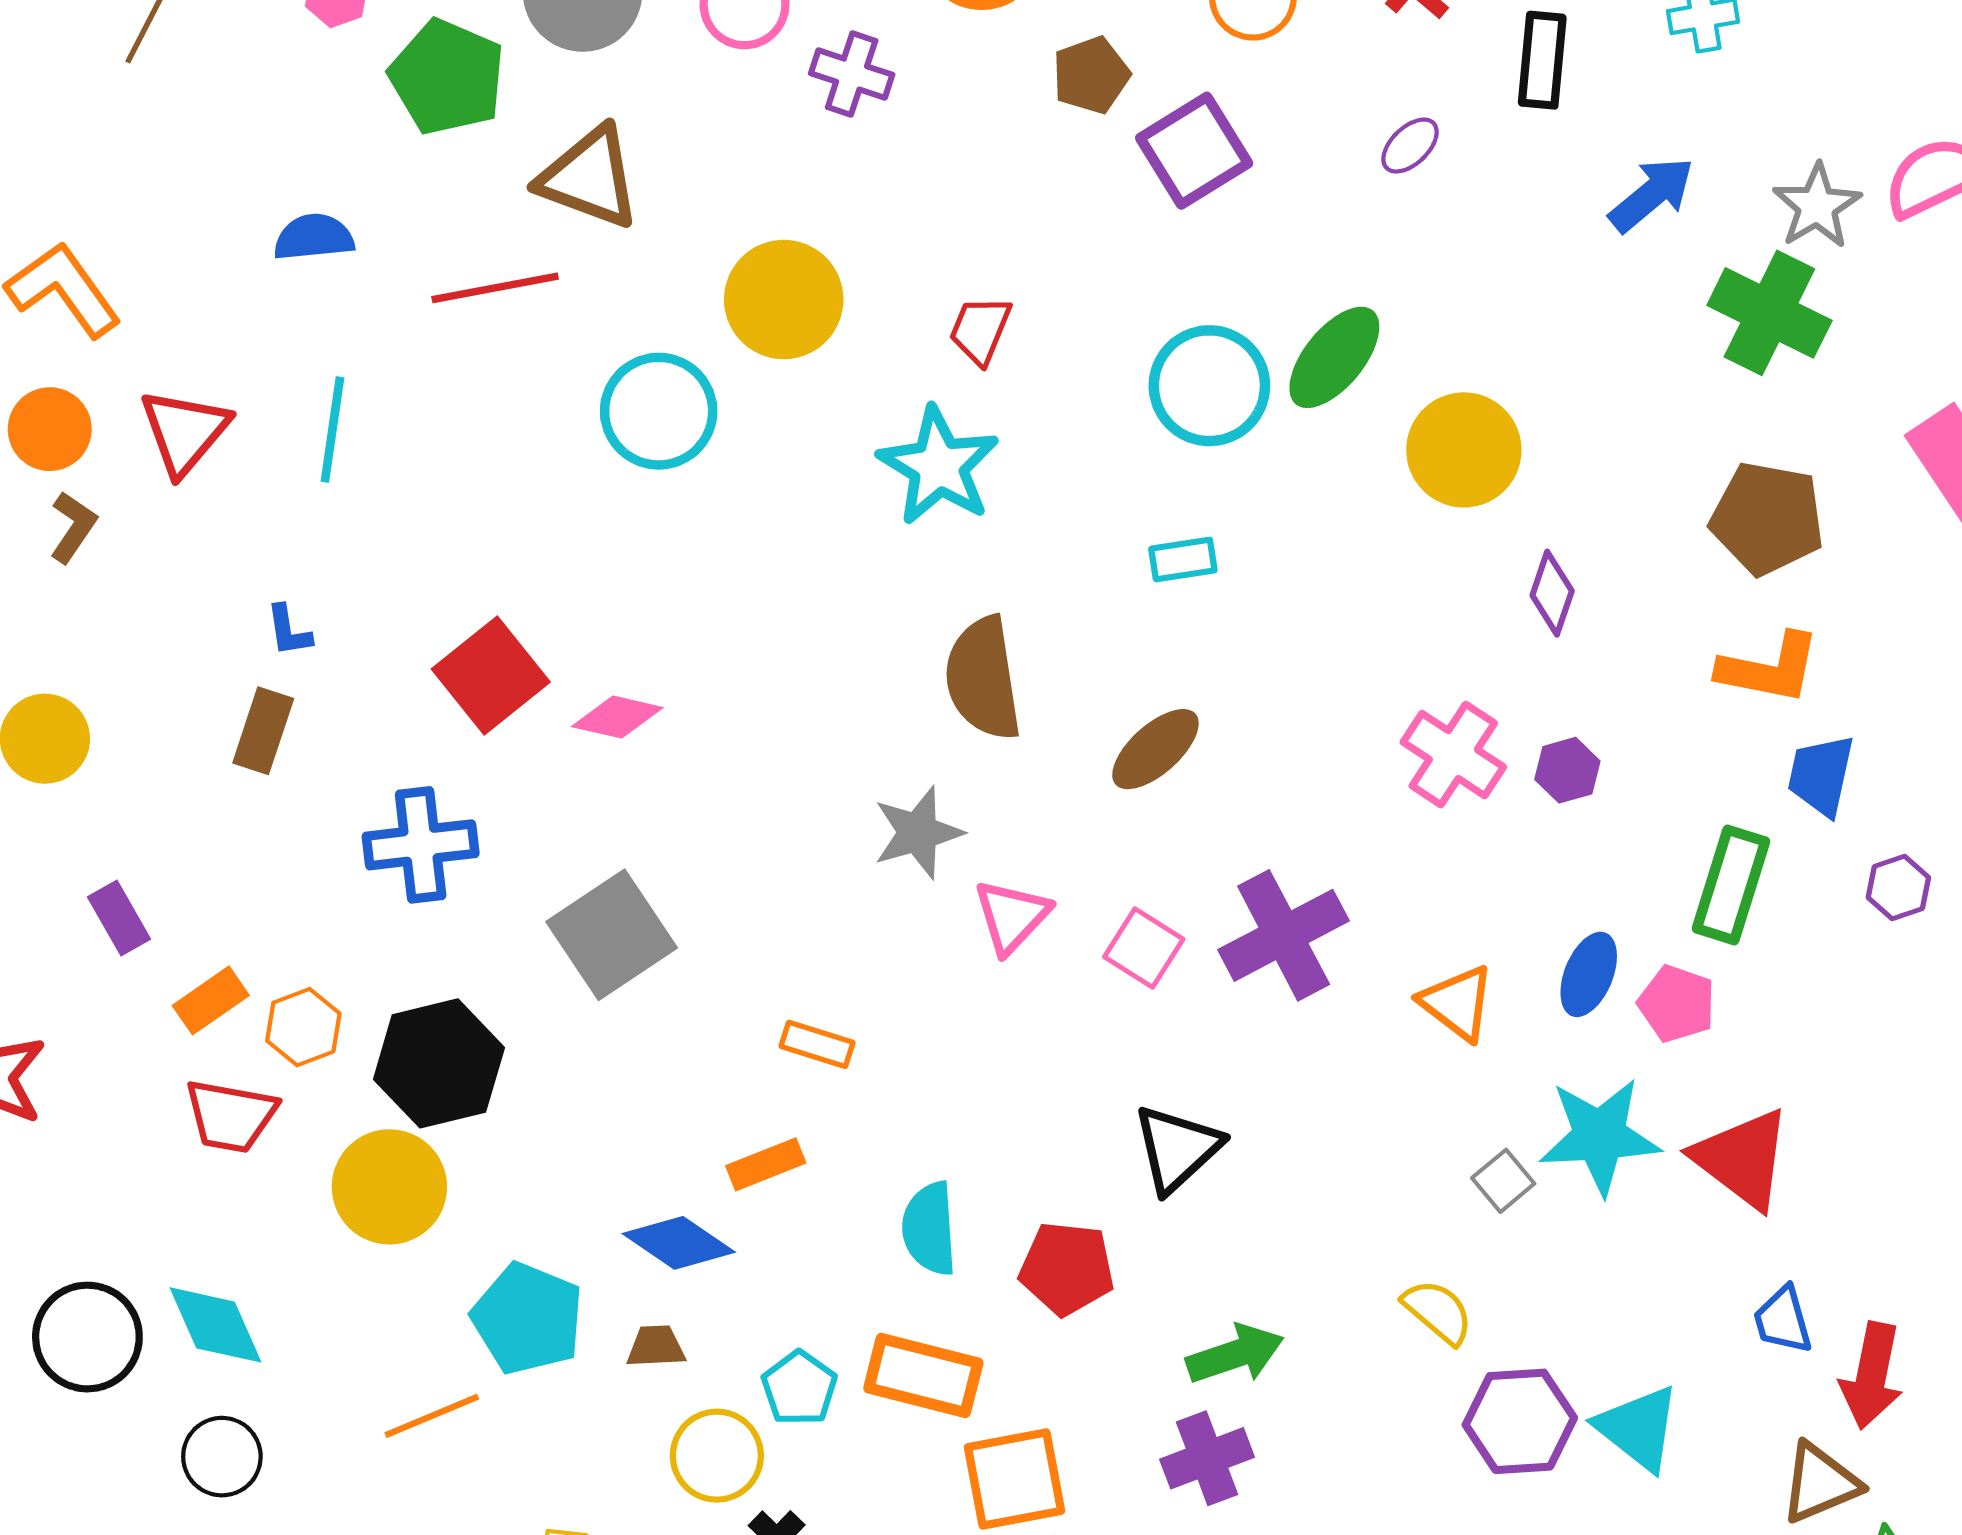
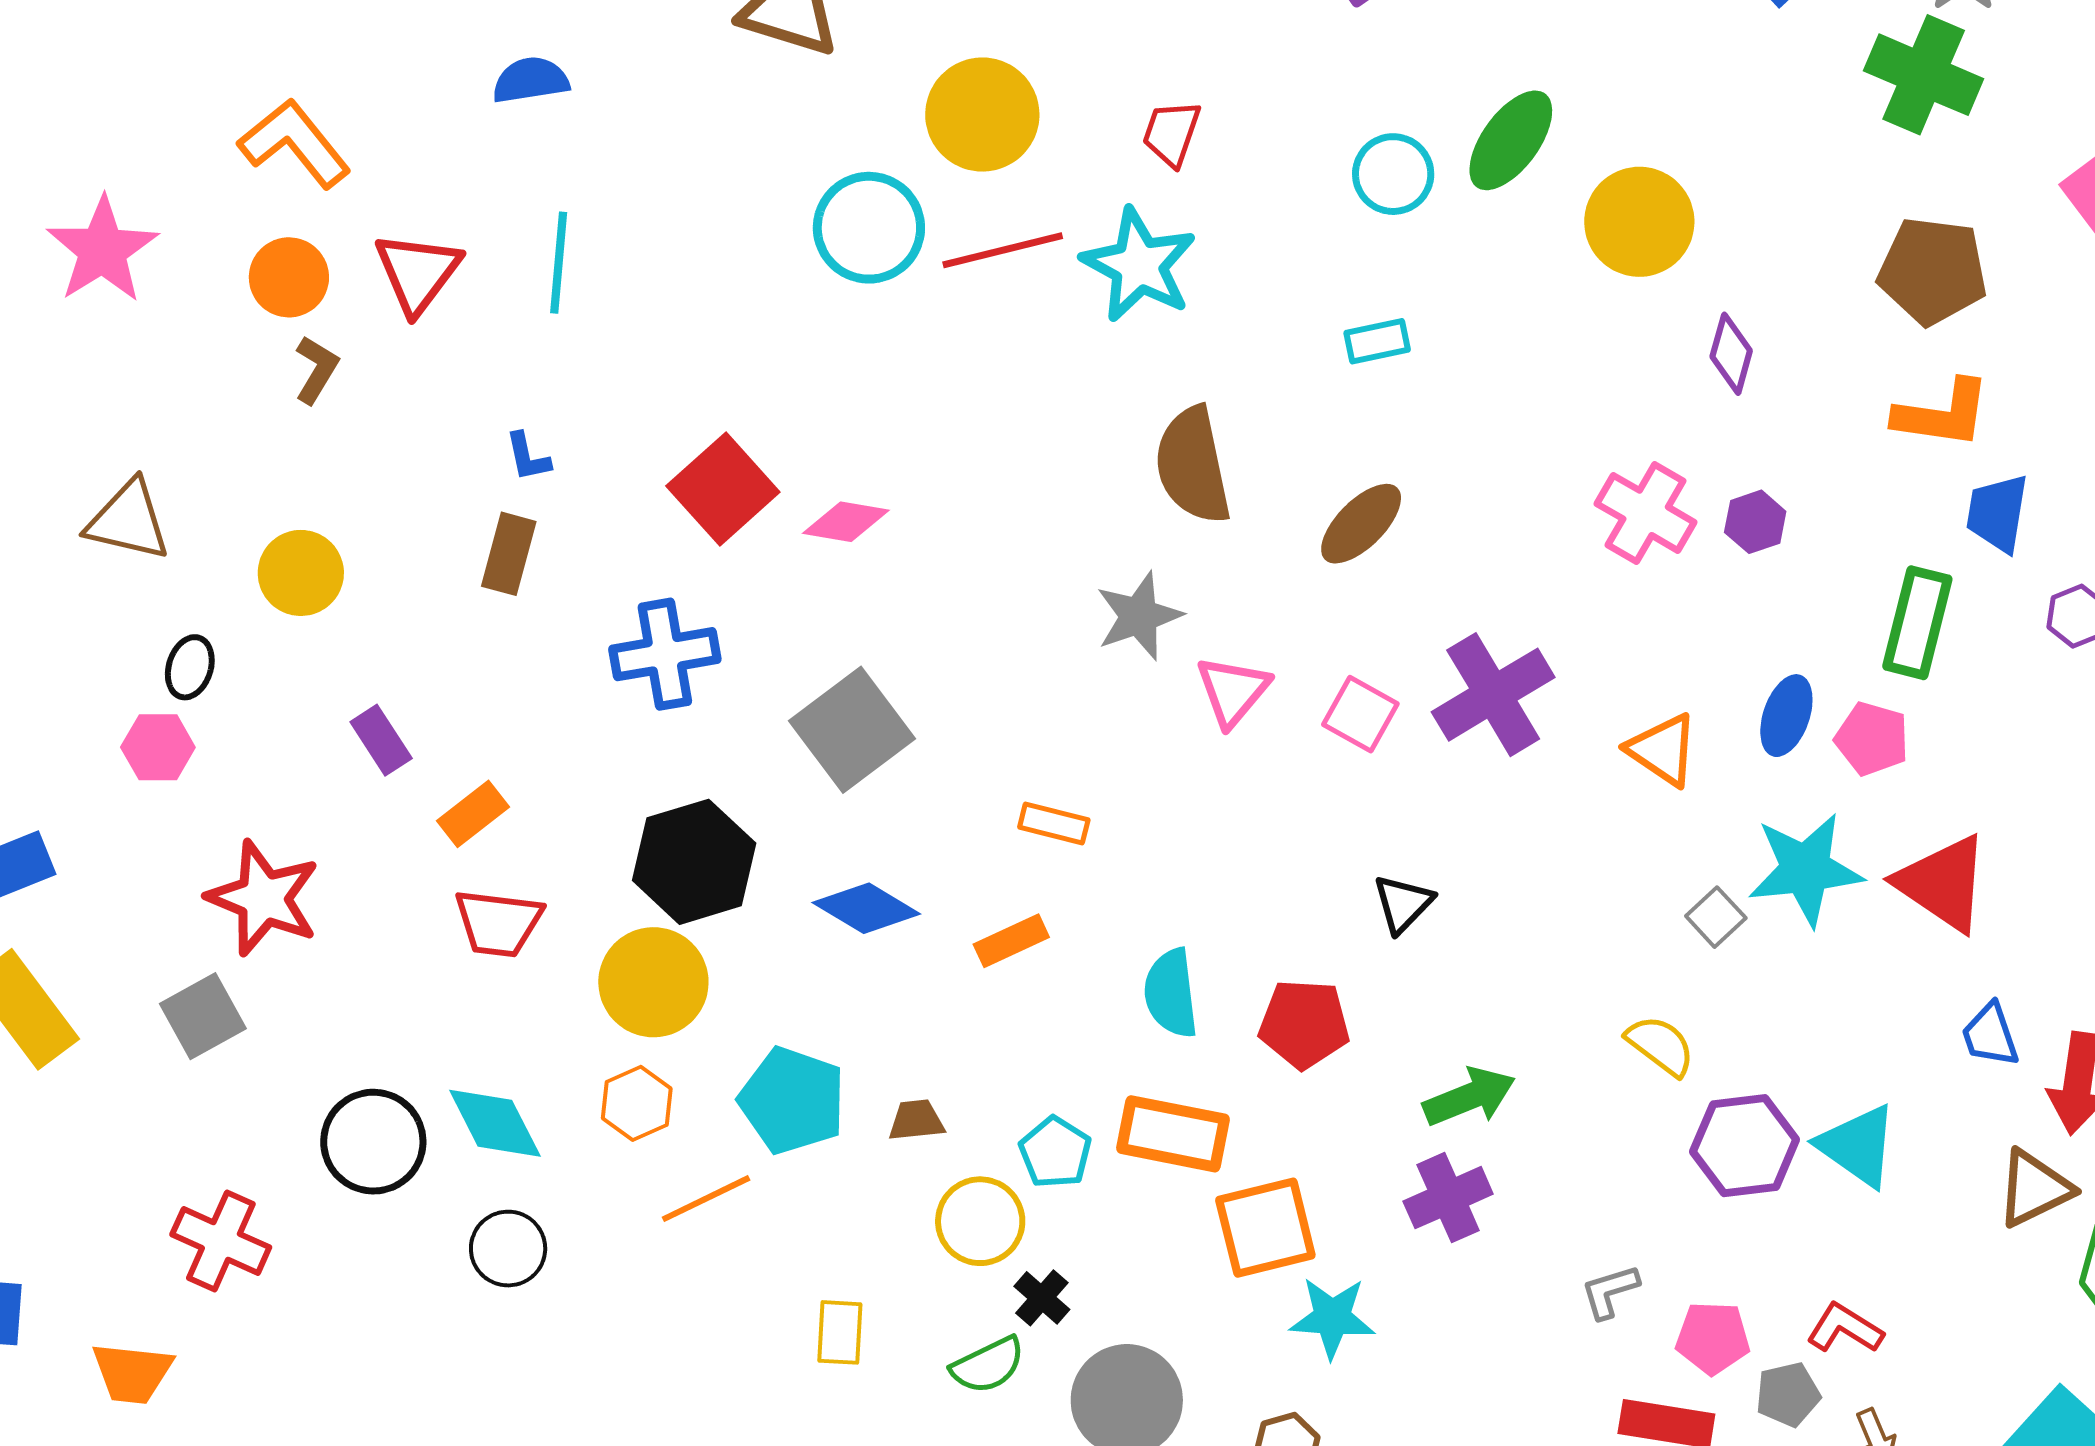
red line: (495, 288) -> (1003, 250), moved
cyan circle: (1209, 386) -> (1393, 174), size x0.7
orange hexagon: (303, 1027) -> (637, 1103), moved
black triangle: (1177, 1149) -> (1403, 904), size x0.7
blue diamond: (679, 1243) -> (866, 908), moved

